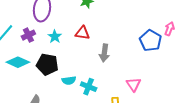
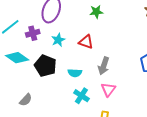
cyan semicircle: (69, 80) -> (75, 73), moved
pink triangle: (134, 84) -> (108, 89), moved

